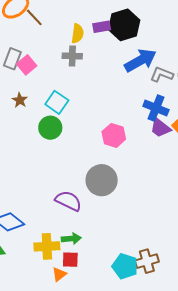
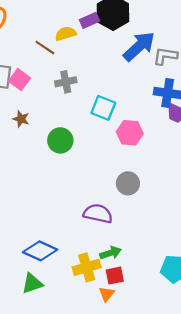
brown line: (34, 17) -> (45, 48), moved
yellow semicircle: (77, 34) -> (66, 34), turned -102
gray cross: (72, 56) -> (66, 82), moved
cyan square: (57, 102) -> (103, 108), moved
gray circle: (102, 180) -> (128, 183), size x0.7

